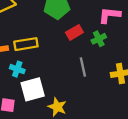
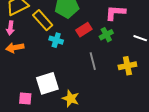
yellow rectangle: (26, 44) -> (43, 20), moved, turned 60
cyan cross: (17, 69) -> (56, 40), moved

